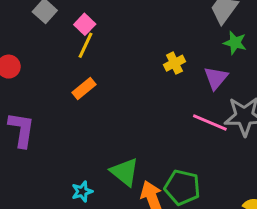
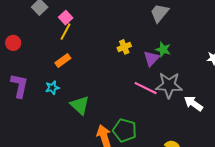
green star: (235, 43) -> (163, 50), moved
green triangle: (125, 172) -> (80, 105), moved
cyan star: (82, 191) -> (52, 88), moved

